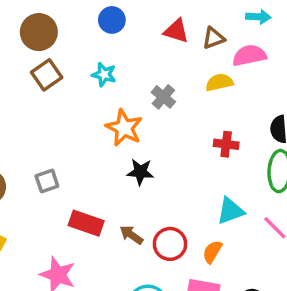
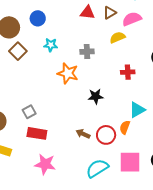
blue circle: (112, 20) -> (38, 18), moved
gray cross: (163, 97) -> (87, 52), turned -32
black star: (140, 172) -> (96, 96), moved
red rectangle: (86, 223) -> (37, 133), moved
orange semicircle: (212, 252) -> (125, 127), moved

